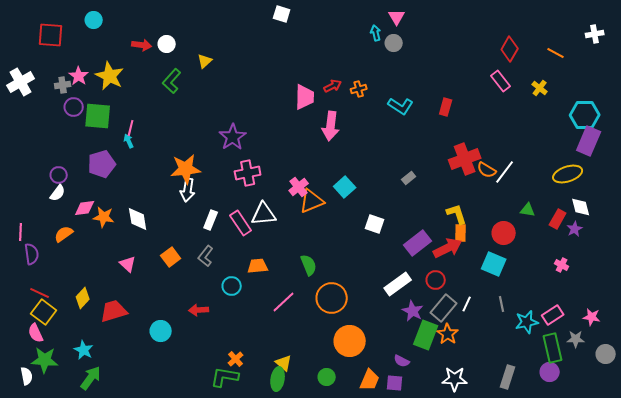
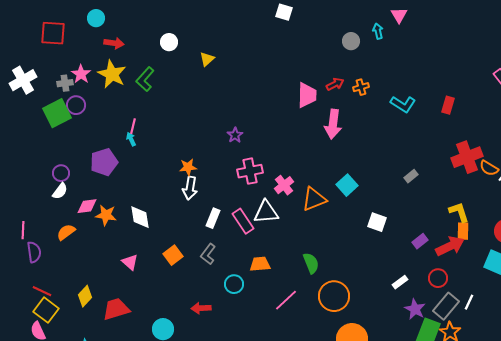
gray circle: (394, 43) -> (351, 41), moved
red arrow: (142, 45) -> (114, 43), moved
green L-shape: (172, 81) -> (145, 79), moved
green square: (98, 116) -> (57, 113), moved, turned -32
purple star: (233, 137) -> (235, 135), size x0.6
orange star: (186, 169) -> (188, 167), size x0.6
pink cross: (299, 187) -> (284, 185), moved
purple rectangle: (418, 243) -> (420, 241), size x0.6
white rectangle: (398, 284) -> (400, 282), size x0.6

